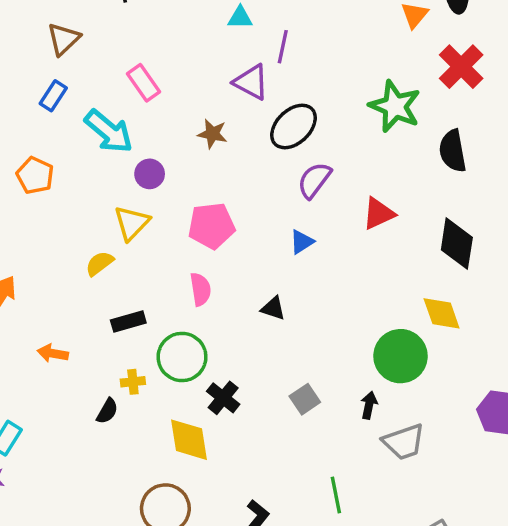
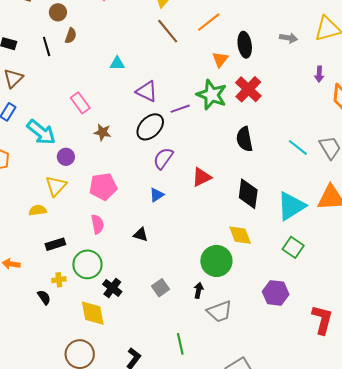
purple line: (283, 47) -> (180, 109), moved, turned 60
purple triangle: (251, 82) -> (147, 91), moved
pink rectangle: (144, 83) -> (80, 103), moved
green star: (395, 106) -> (212, 95), moved
yellow semicircle: (99, 263) -> (38, 210), turned 30
black semicircle: (107, 411) -> (44, 297), turned -63

